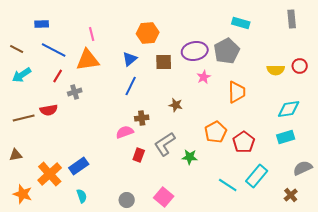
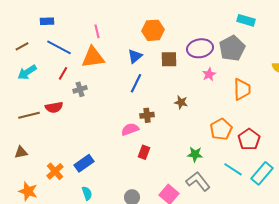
brown line: (17, 49) -> (22, 46), turned -56
gray L-shape: (165, 144) -> (198, 181), moved, turned 85
orange cross: (50, 174) -> (55, 171), size x0.7
cyan line: (228, 185) -> (233, 169), moved

